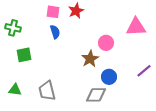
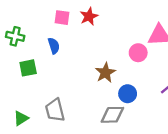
blue semicircle: (55, 32) -> (54, 46), moved
pink circle: (106, 43) -> (138, 53), moved
green triangle: (15, 90) -> (21, 118), moved, turned -40

